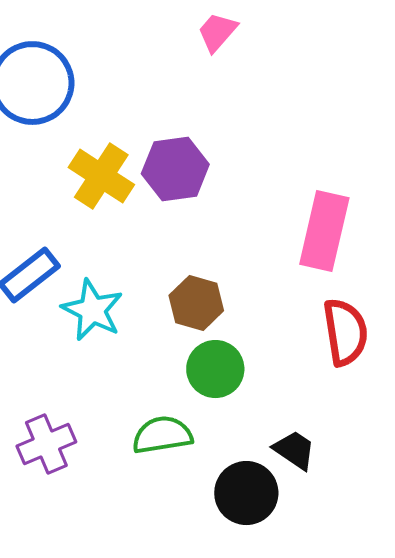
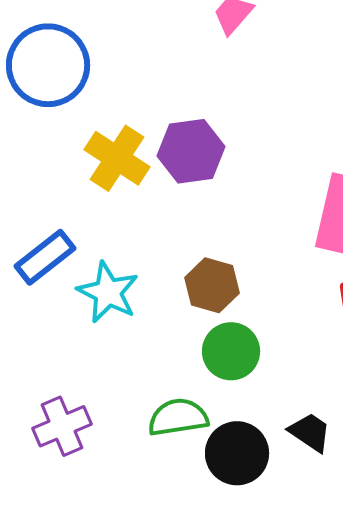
black circle: (246, 493) -> (237, 453), moved

